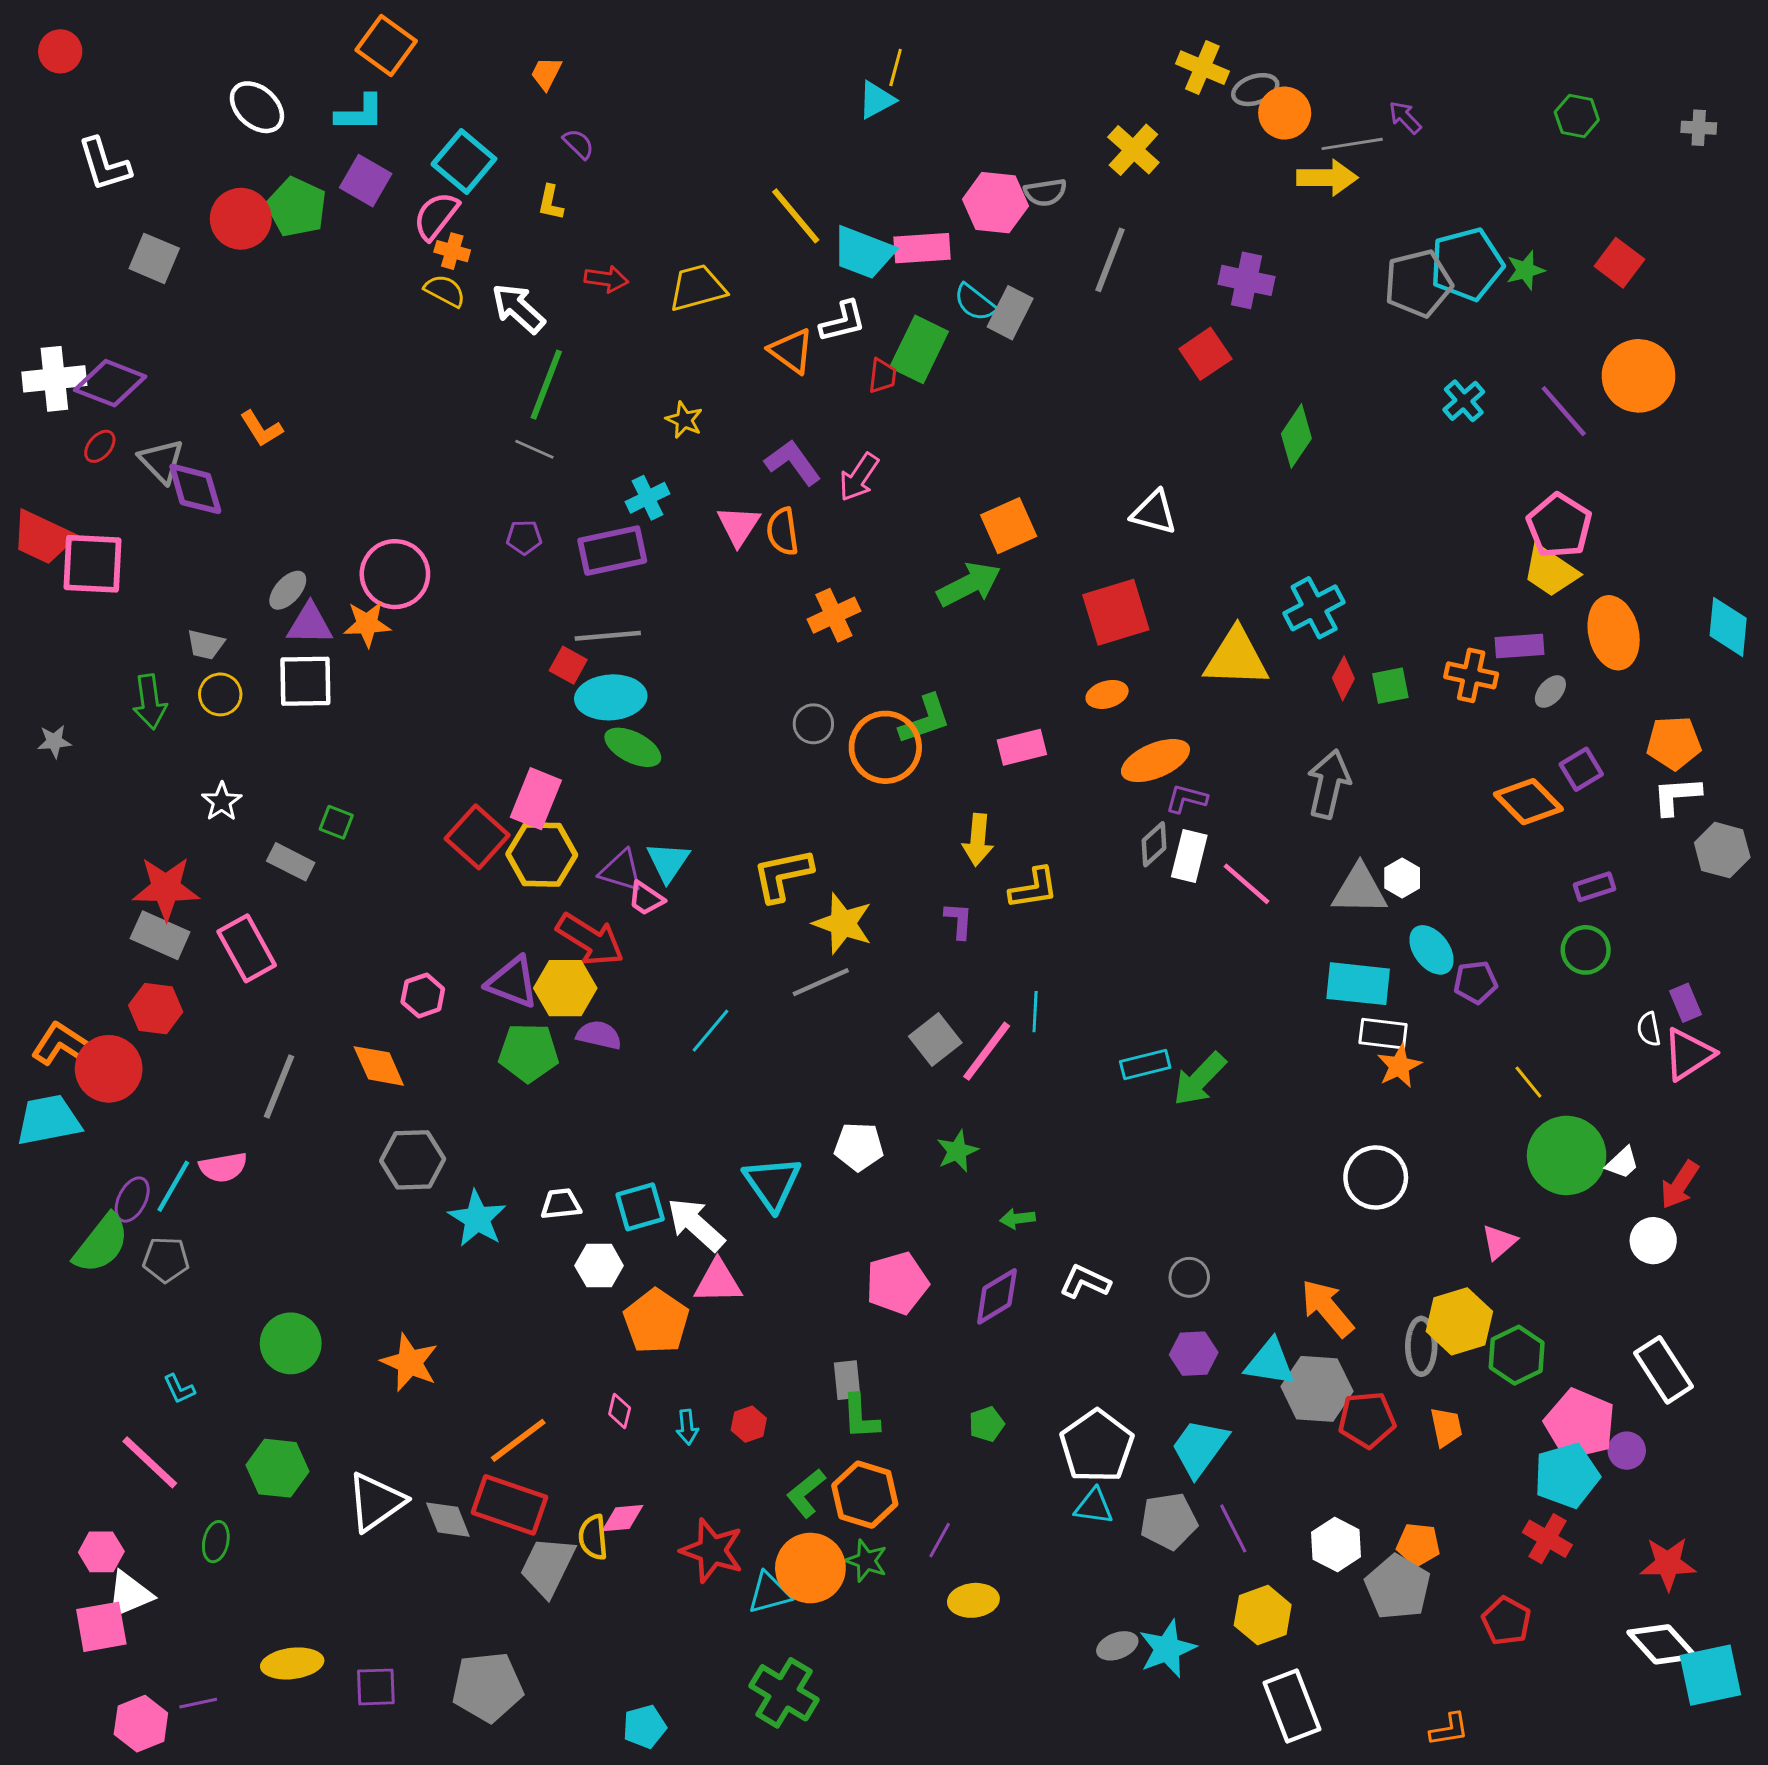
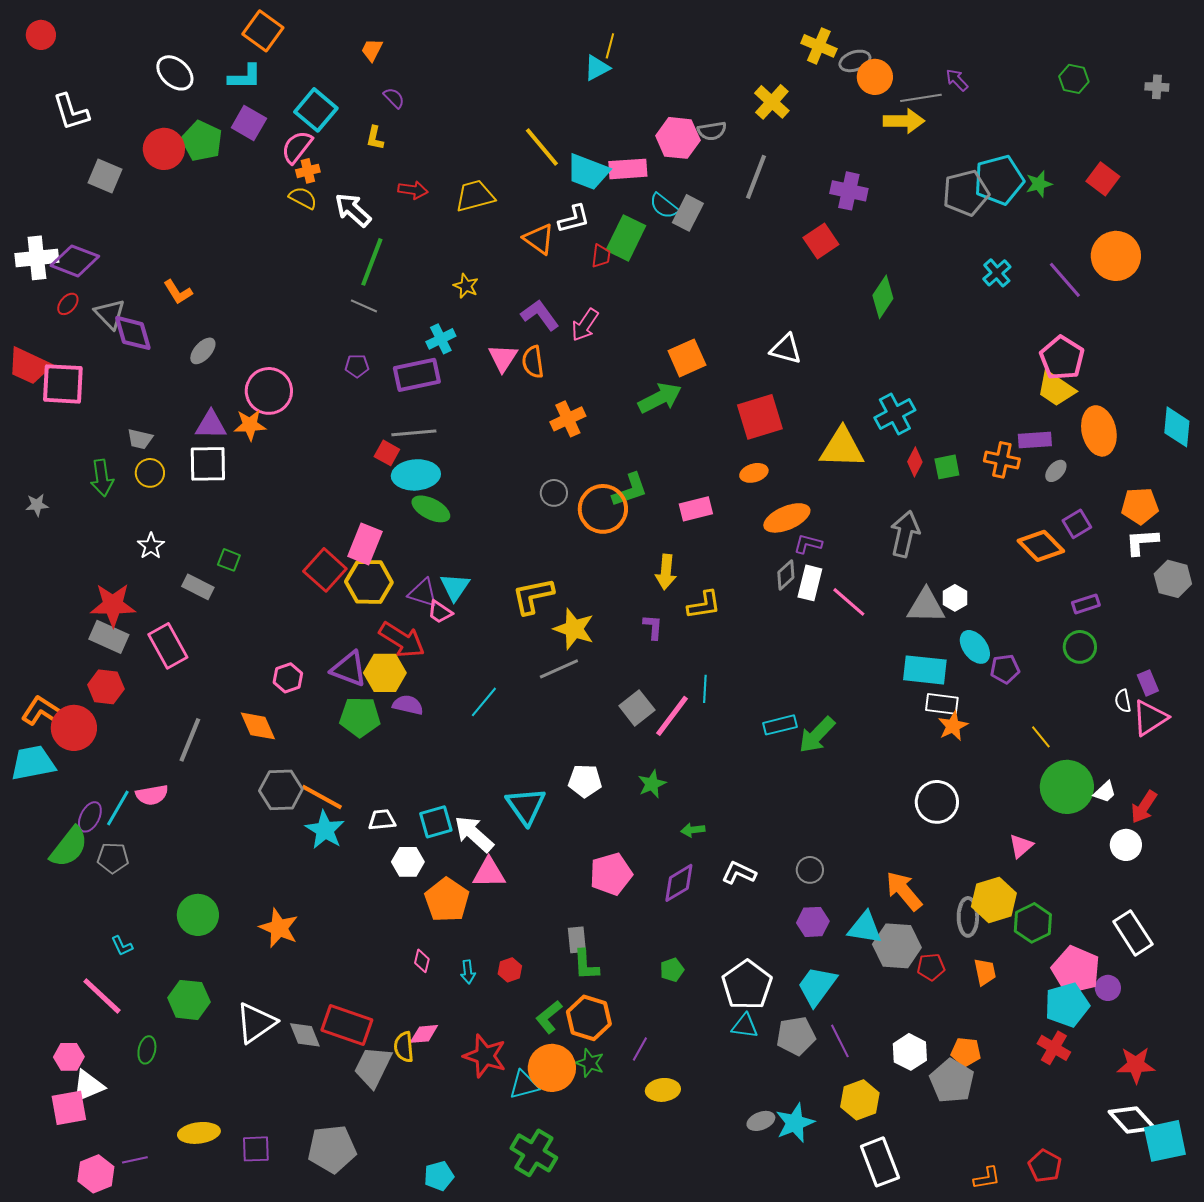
orange cross: (452, 251) -> (308, 171), turned -30
gray ellipse: (288, 590) -> (203, 351), moved
red pentagon: (1367, 1420) -> (931, 967), size x0.7
orange line: (518, 1440) -> (322, 797), moved, turned 66
red pentagon: (1506, 1621) -> (1045, 1166), moved

